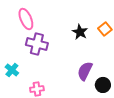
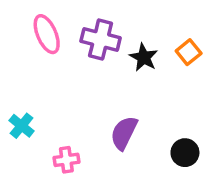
purple cross: (37, 44) -> (101, 39), moved
purple semicircle: (85, 71) -> (124, 133), moved

